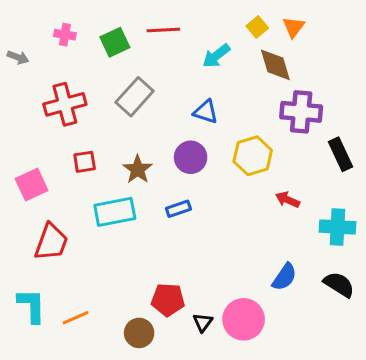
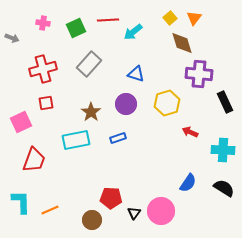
cyan arrow: (216, 56) -> (133, 32), moved
red square: (85, 162) -> (46, 103), moved

